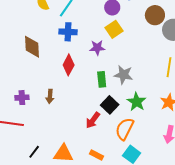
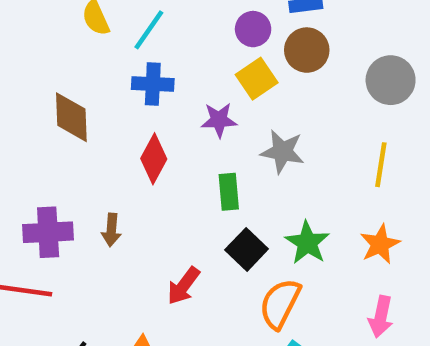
brown circle: (155, 15) -> (307, 50), moved
gray star: (123, 75) -> (282, 152), moved
purple cross: (22, 98) -> (48, 232), size x1.5
red arrow: (93, 120) -> (183, 286), moved

